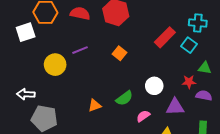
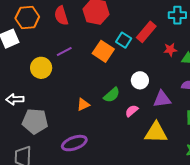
red semicircle: (80, 13) -> (61, 16), turned -114
cyan square: (189, 45) -> (124, 40), moved
orange square: (120, 53) -> (103, 51), size x1.5
red star: (189, 82) -> (170, 50), moved

